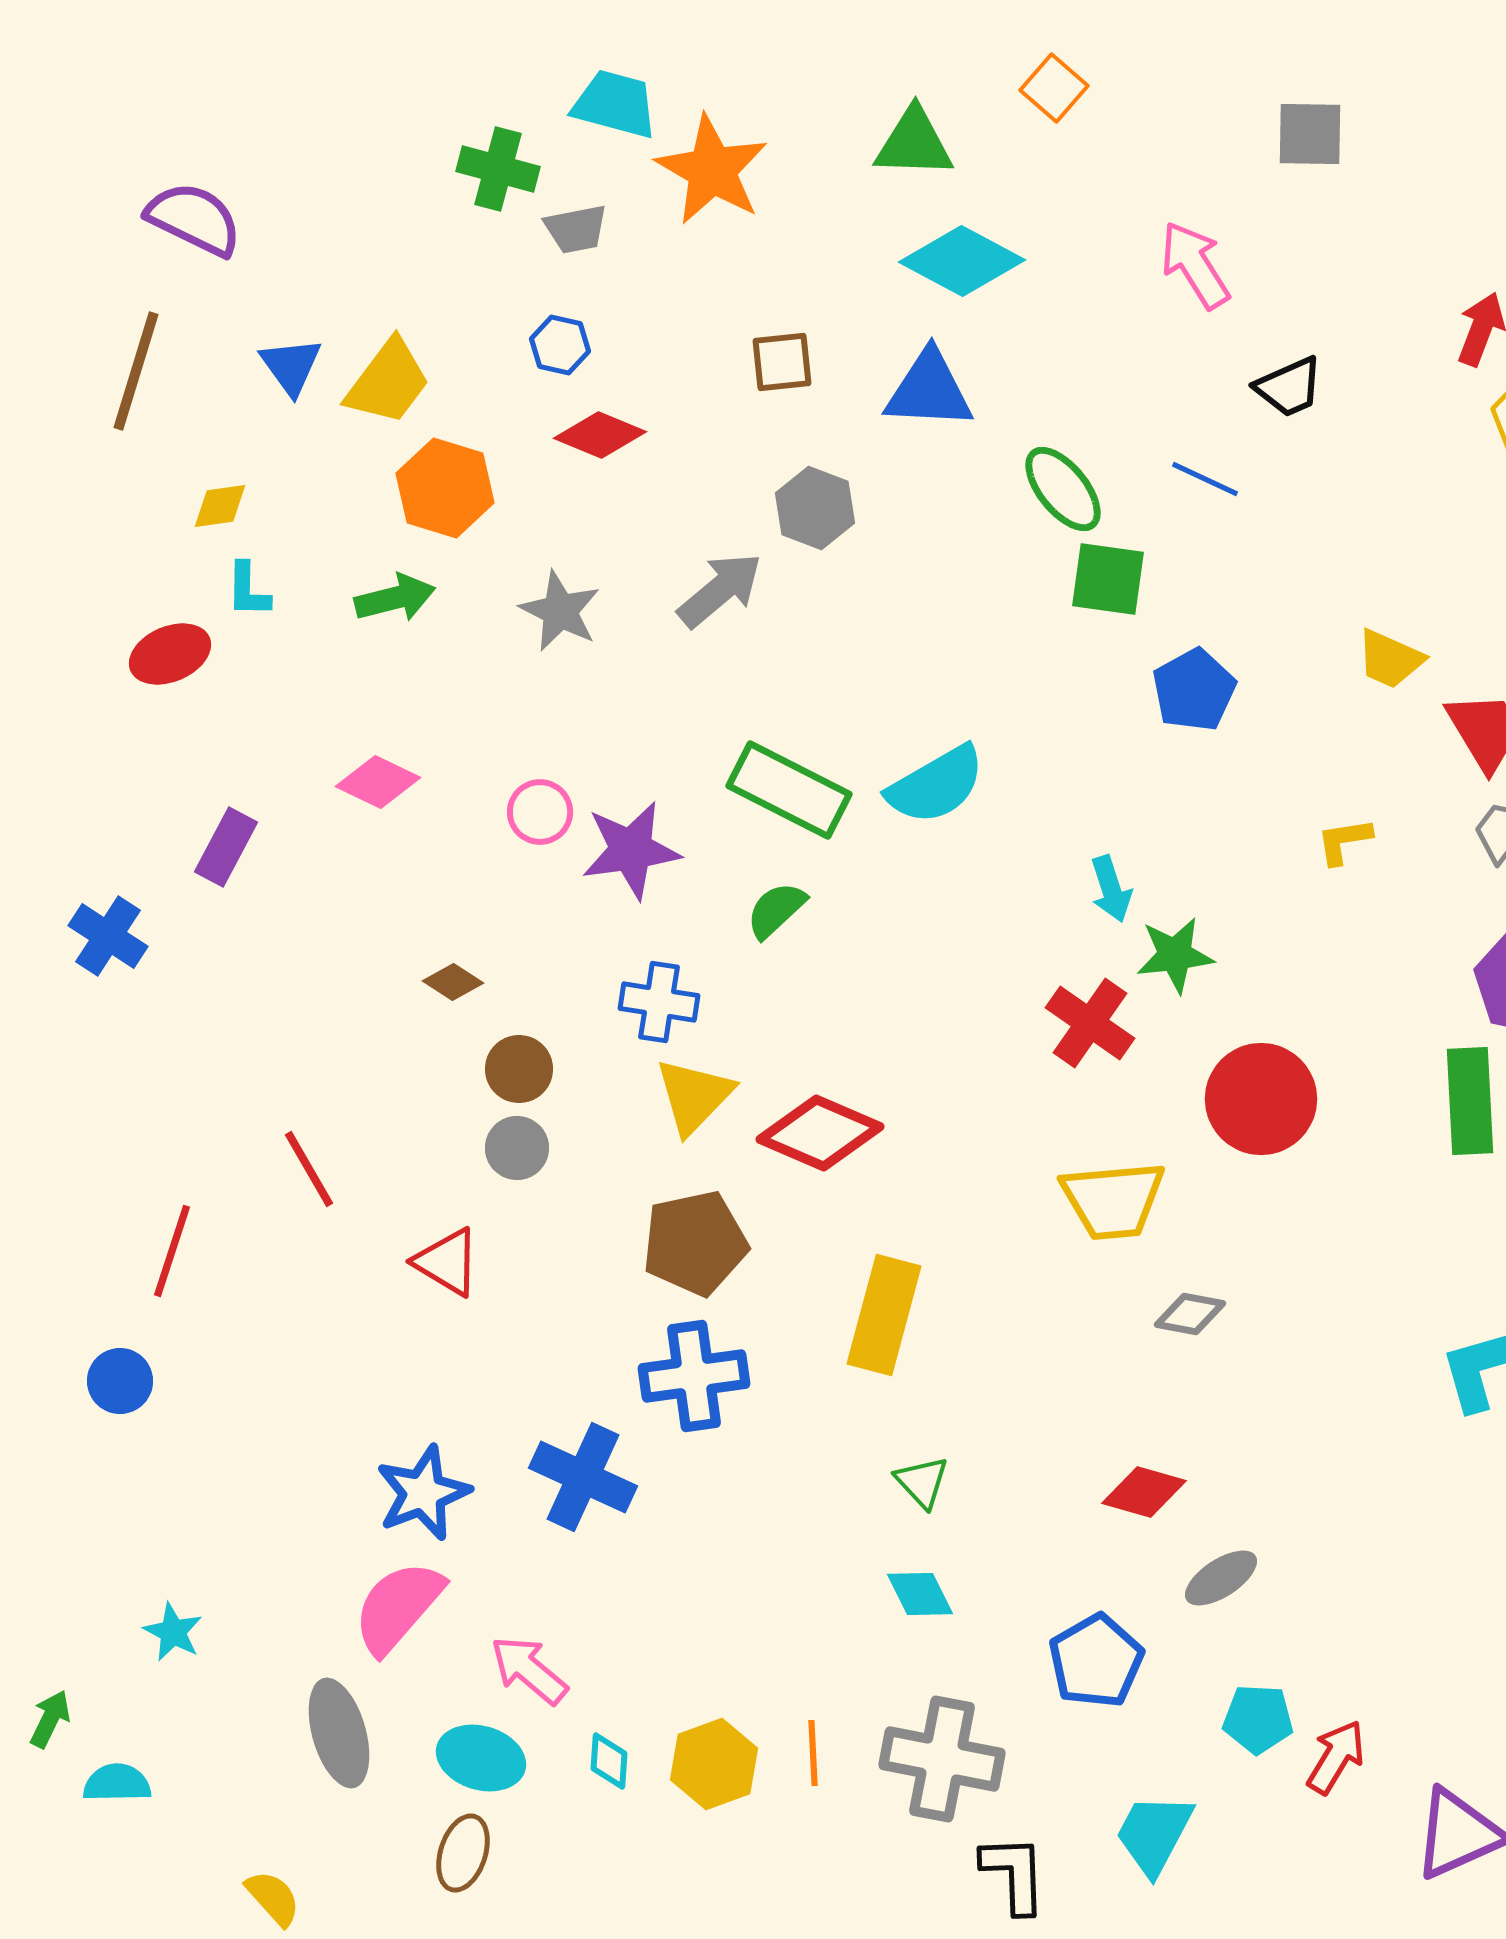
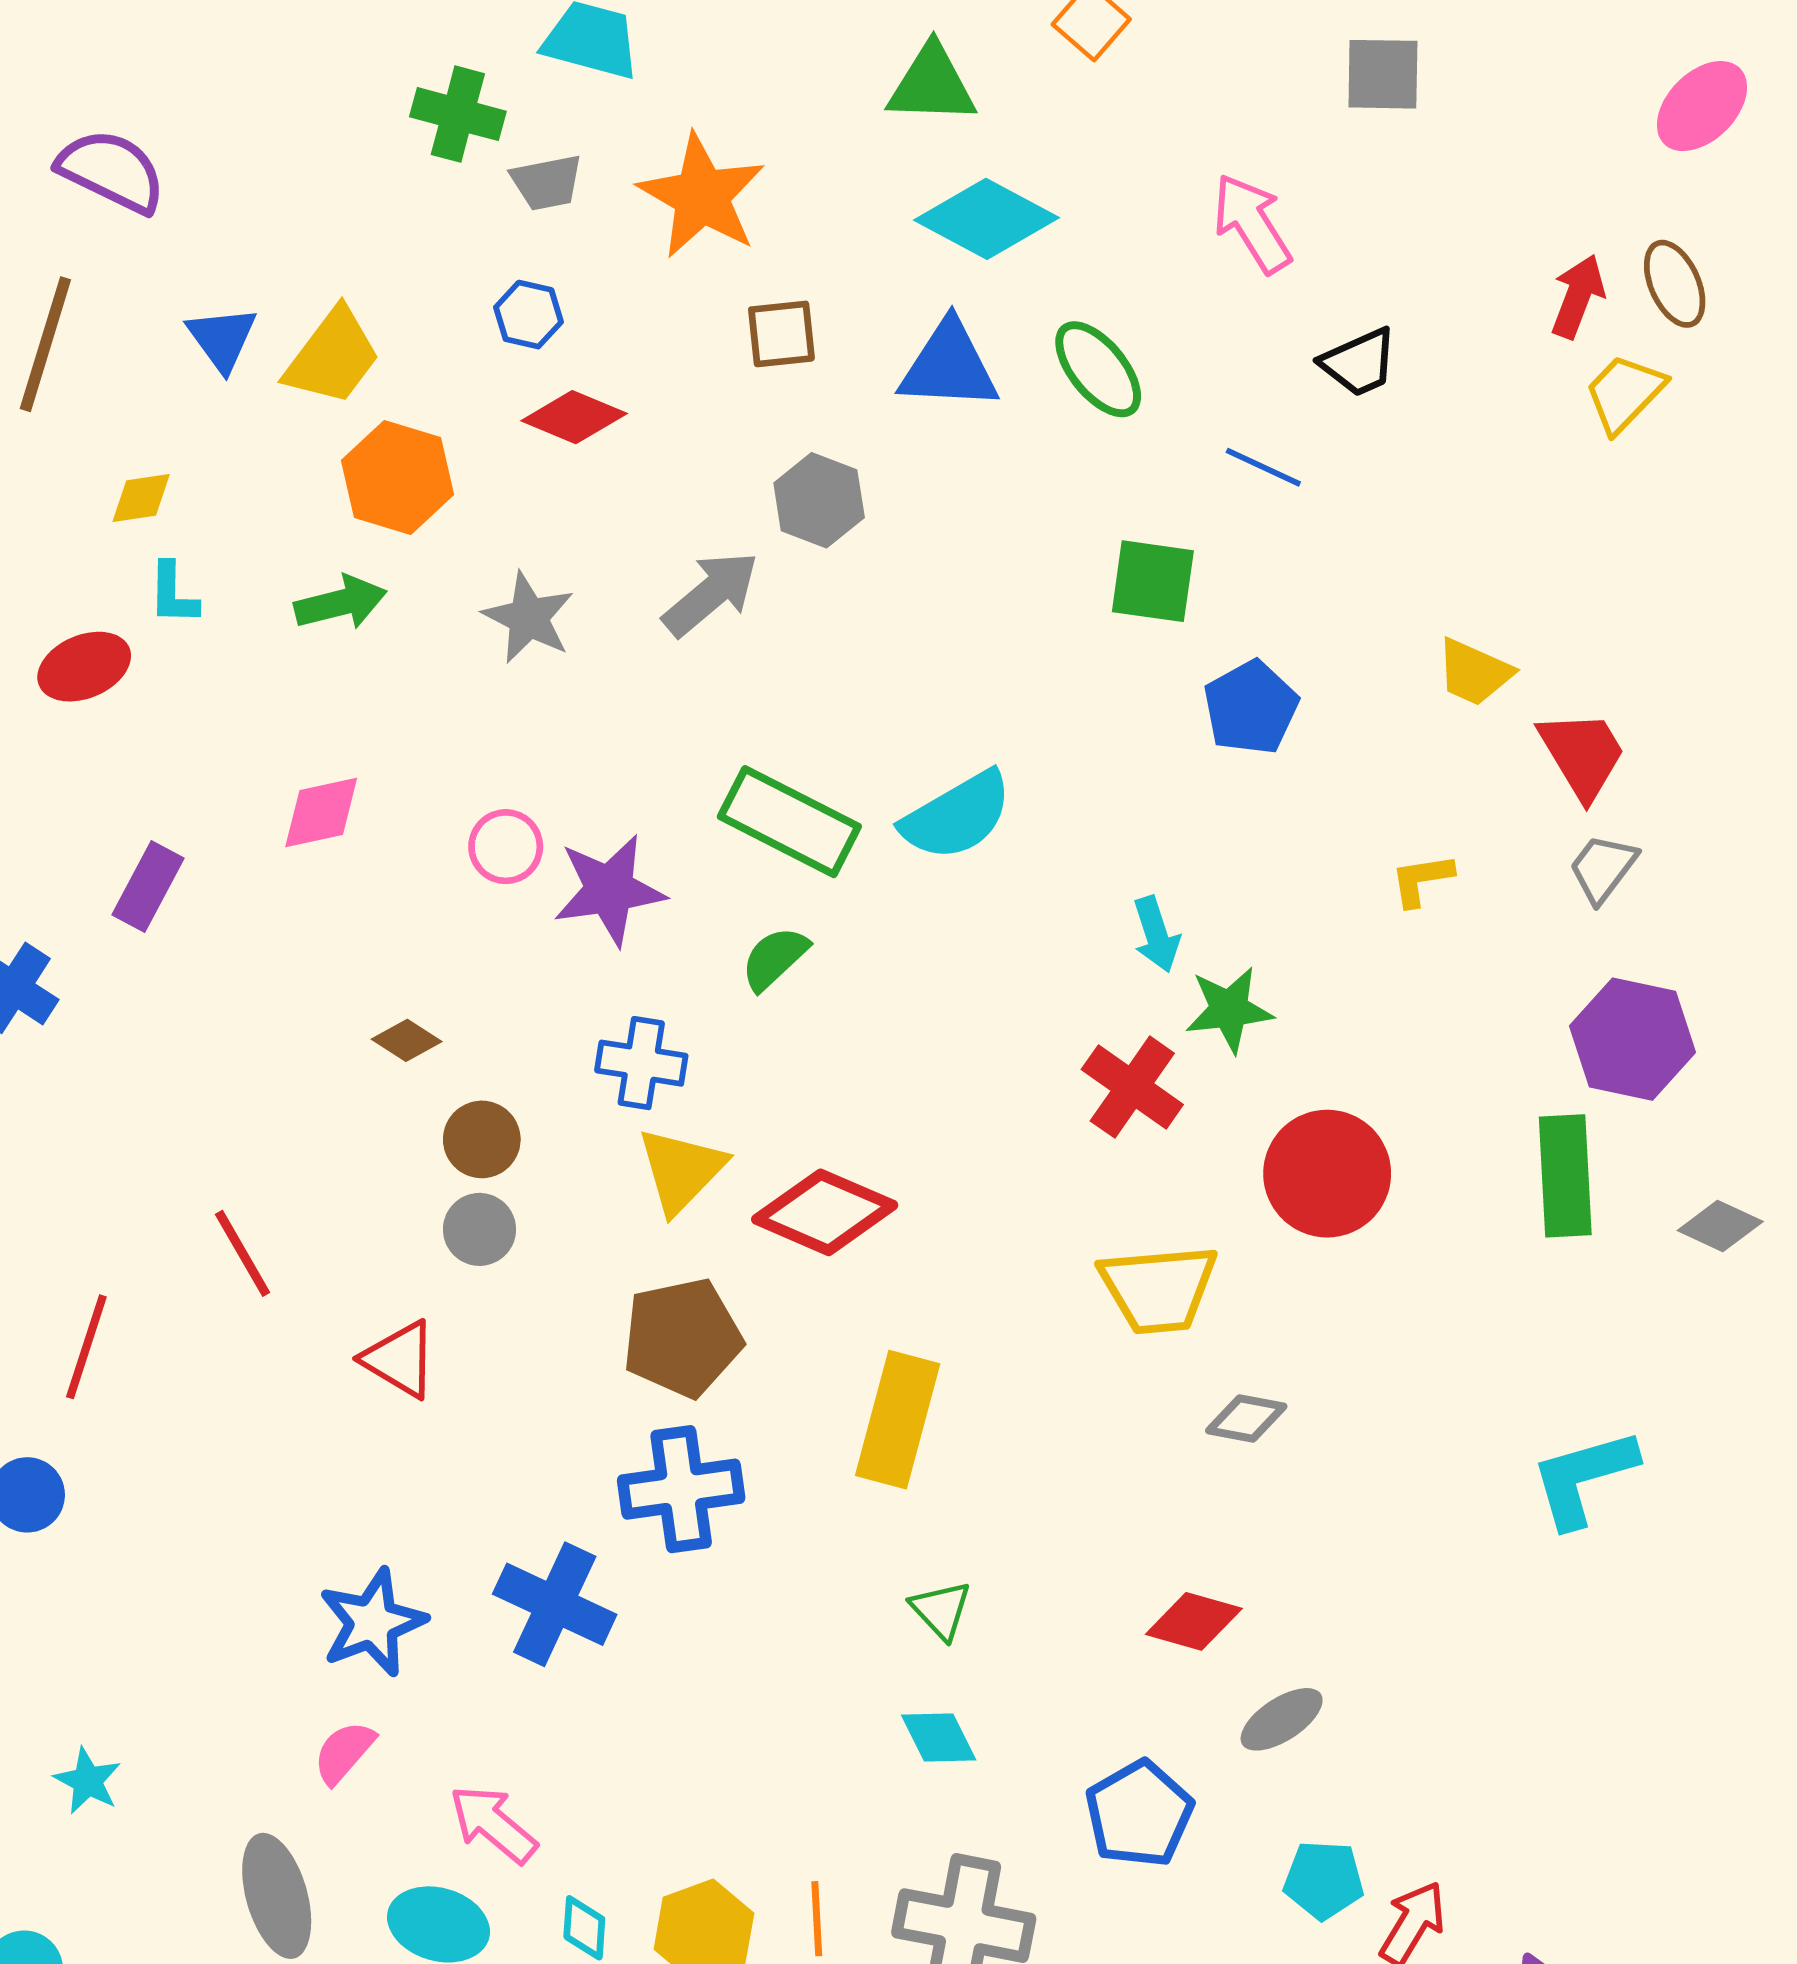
orange star: (712, 170) -> (702, 196), moved
green ellipse: (1063, 489) -> (1098, 369), moved
pink diamond: (378, 782) -> (321, 812), turned -38
pink semicircle: (398, 1607) -> (344, 1752), size x0.6

